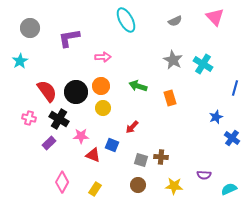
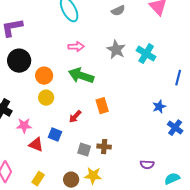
pink arrow: (103, 57) -> (76, 47), moved
green arrow: (138, 86) -> (81, 76), size x1.4
black circle: (76, 92) -> (19, 61), moved
orange rectangle: (170, 98) -> (102, 106), moved
brown circle: (138, 185) -> (71, 180), moved
yellow star: (174, 186) -> (93, 176), moved

